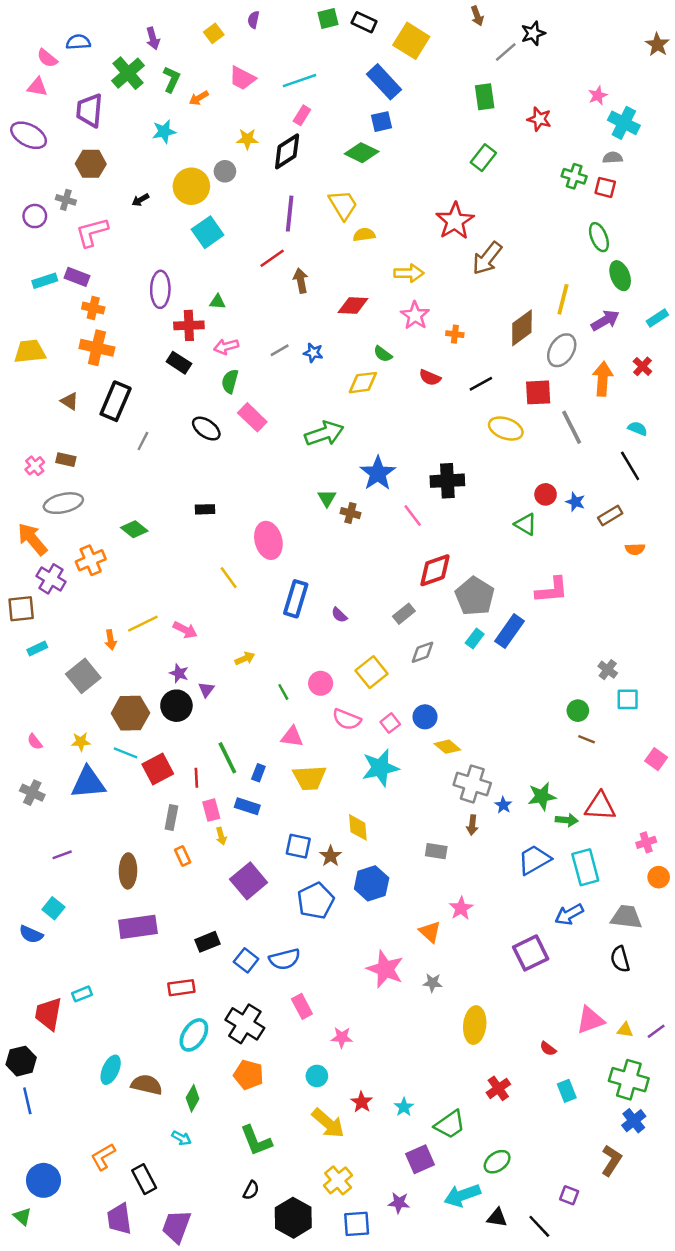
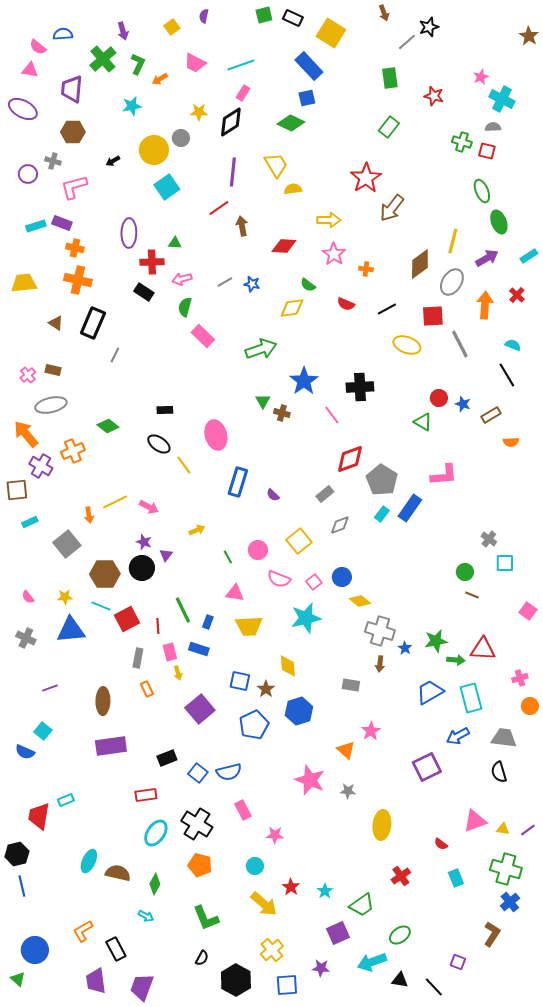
black ellipse: (206, 429) -> (159, 444), moved

